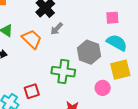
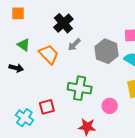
gray hexagon: (89, 52) -> (106, 51), moved
pink circle: (103, 88) -> (110, 106), moved

